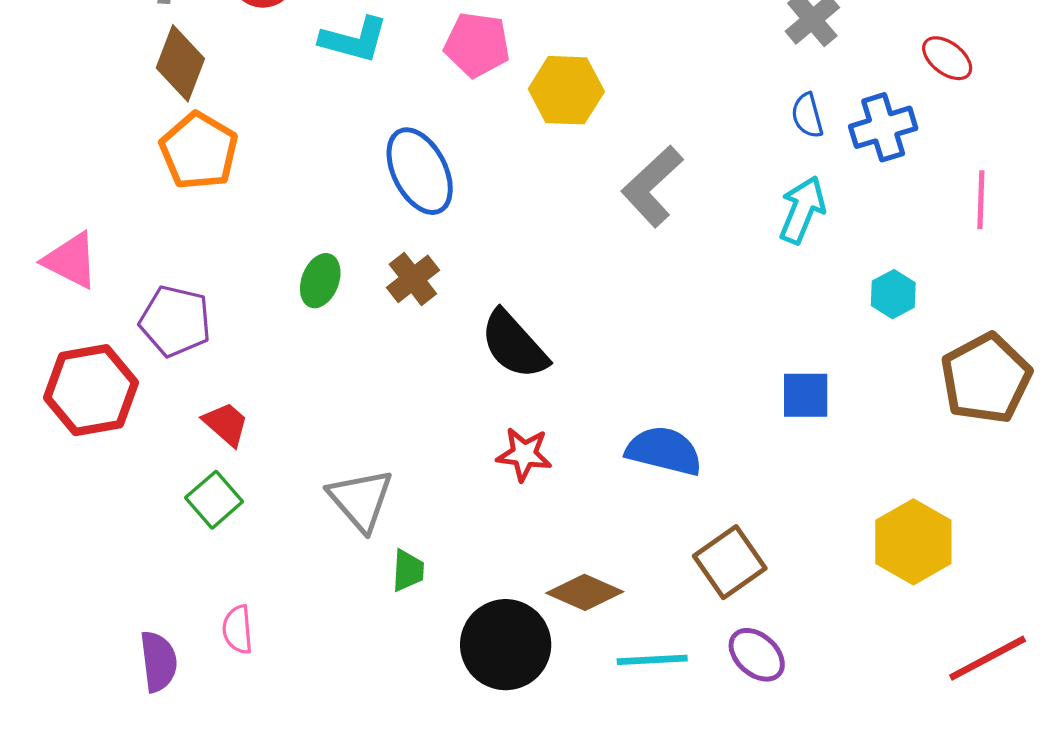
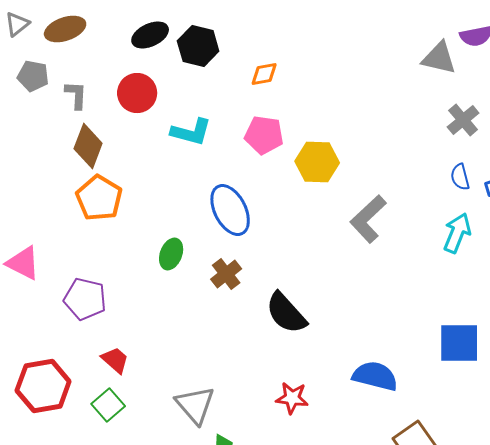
green ellipse: (320, 281) -> (171, 254), moved
red hexagon: (91, 390) -> (43, 386), moved
blue square: (806, 395) -> (459, 343), size x1.4
red star: (524, 454) -> (292, 398), moved

